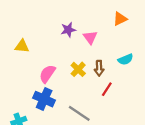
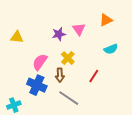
orange triangle: (120, 19) -> (106, 20), moved
purple star: (68, 30) -> (59, 34), moved
brown arrow: (99, 68) -> (60, 75), moved

